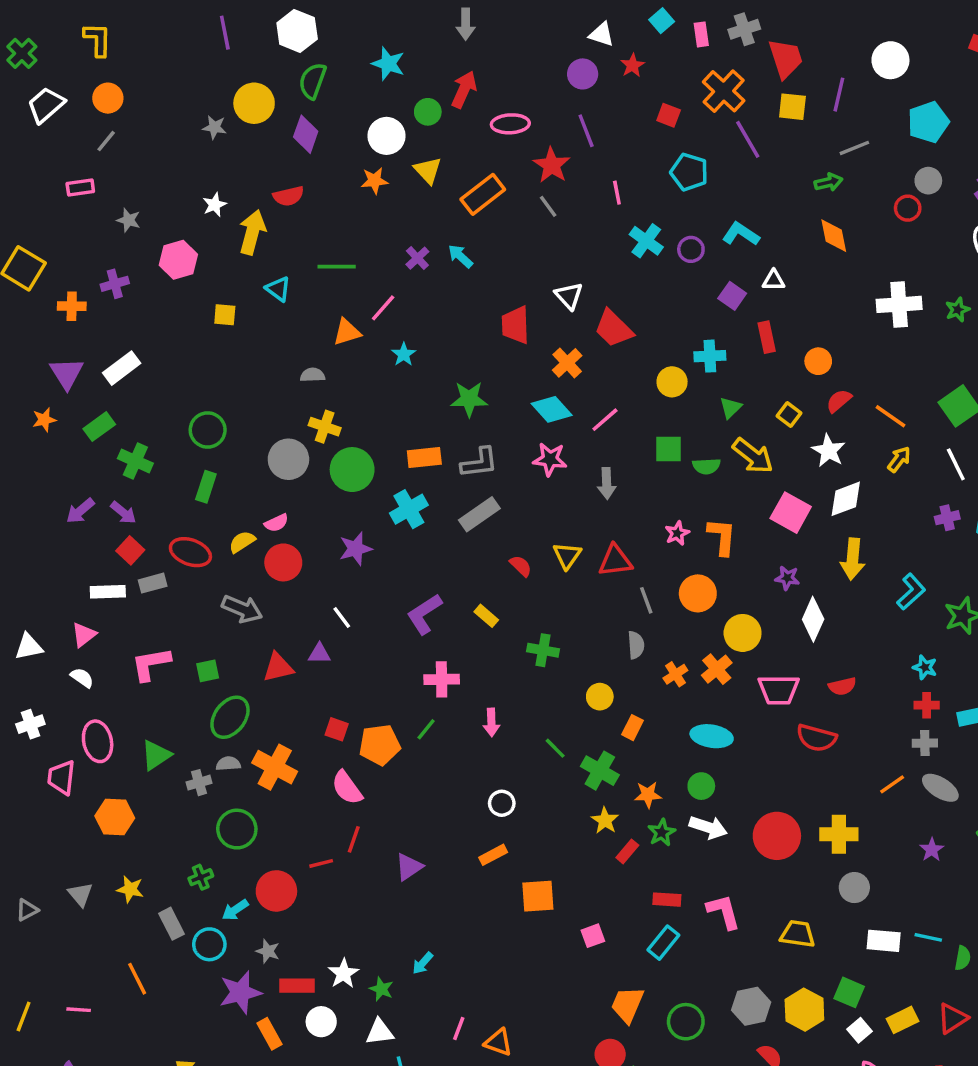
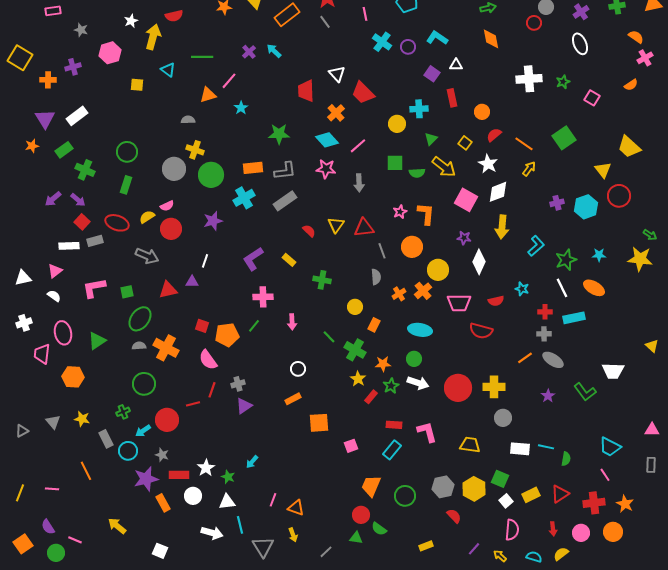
white line: (956, 464) -> (562, 288), moved
white line: (342, 617) -> (205, 261), turned 56
cyan star: (925, 667) -> (522, 289), moved
gray cross: (199, 783) -> (238, 384), moved

